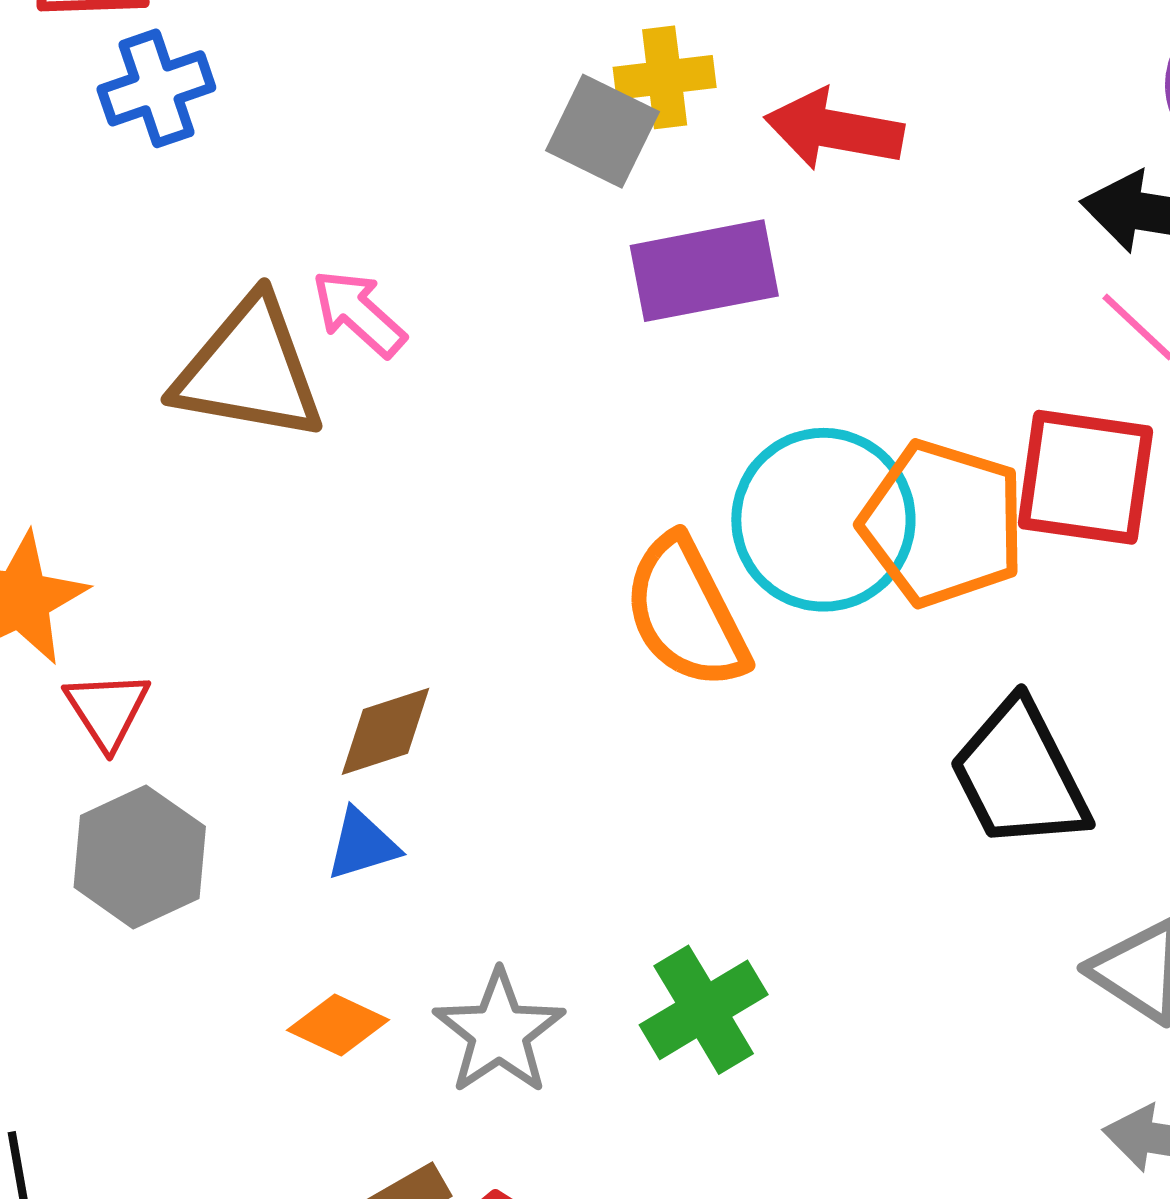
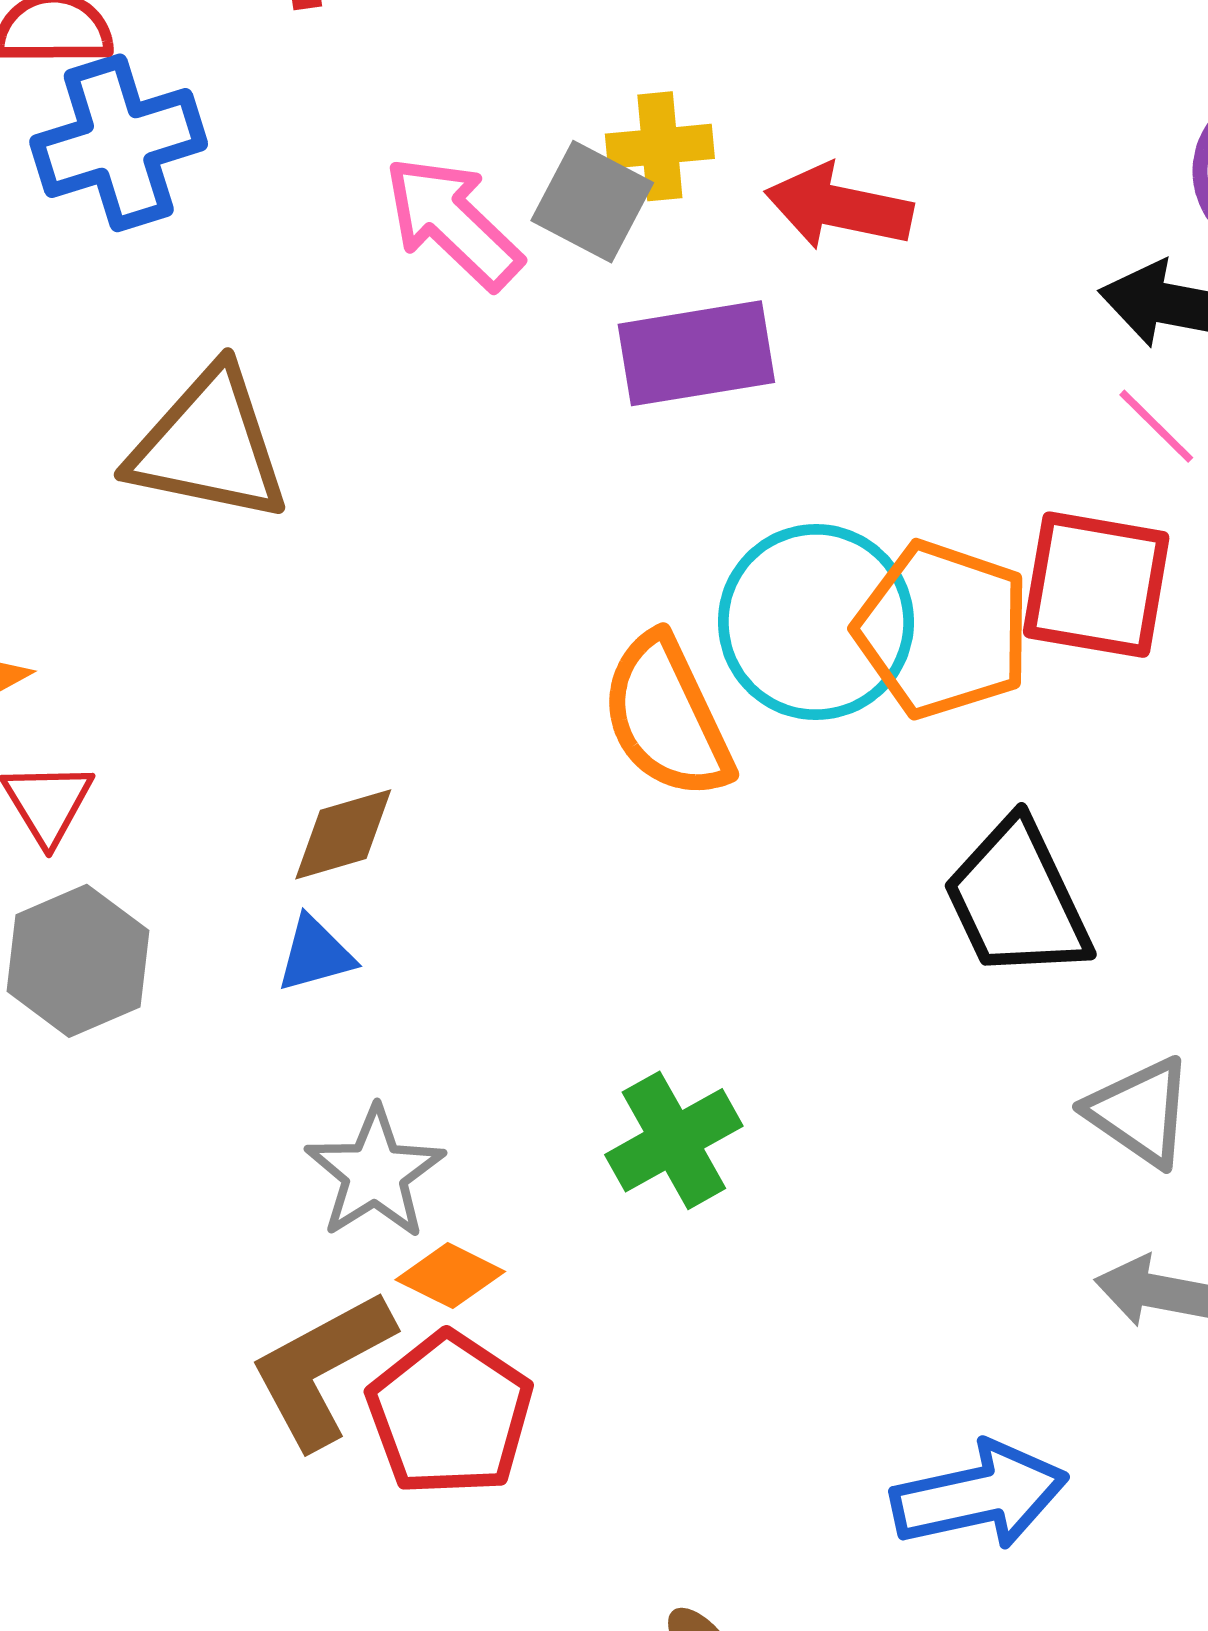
blue cross: (156, 88) -> (119, 143), size x1.4
pink arrow: (359, 313) -> (453, 223), moved, size x1.4
orange diamond: (338, 1025) -> (450, 1276), moved
gray star: (499, 1032) -> (375, 1173), moved

